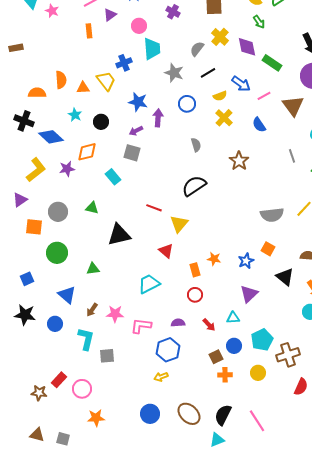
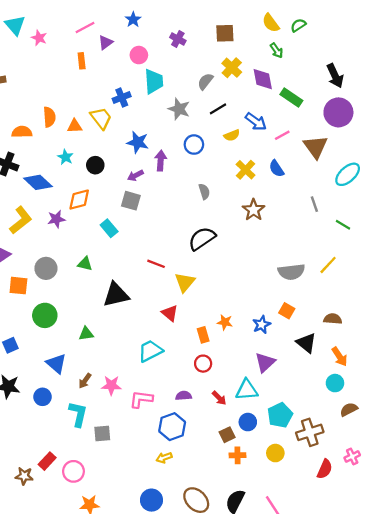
yellow cross: (224, 118) -> (246, 170), moved
cyan triangle: (233, 318) -> (247, 390), size x1.5

